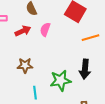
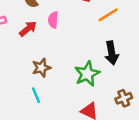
cyan line: (35, 93) -> (36, 95), moved

